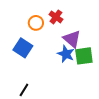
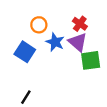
red cross: (56, 17) -> (80, 24), moved
blue star: (66, 54) -> (55, 42), moved

